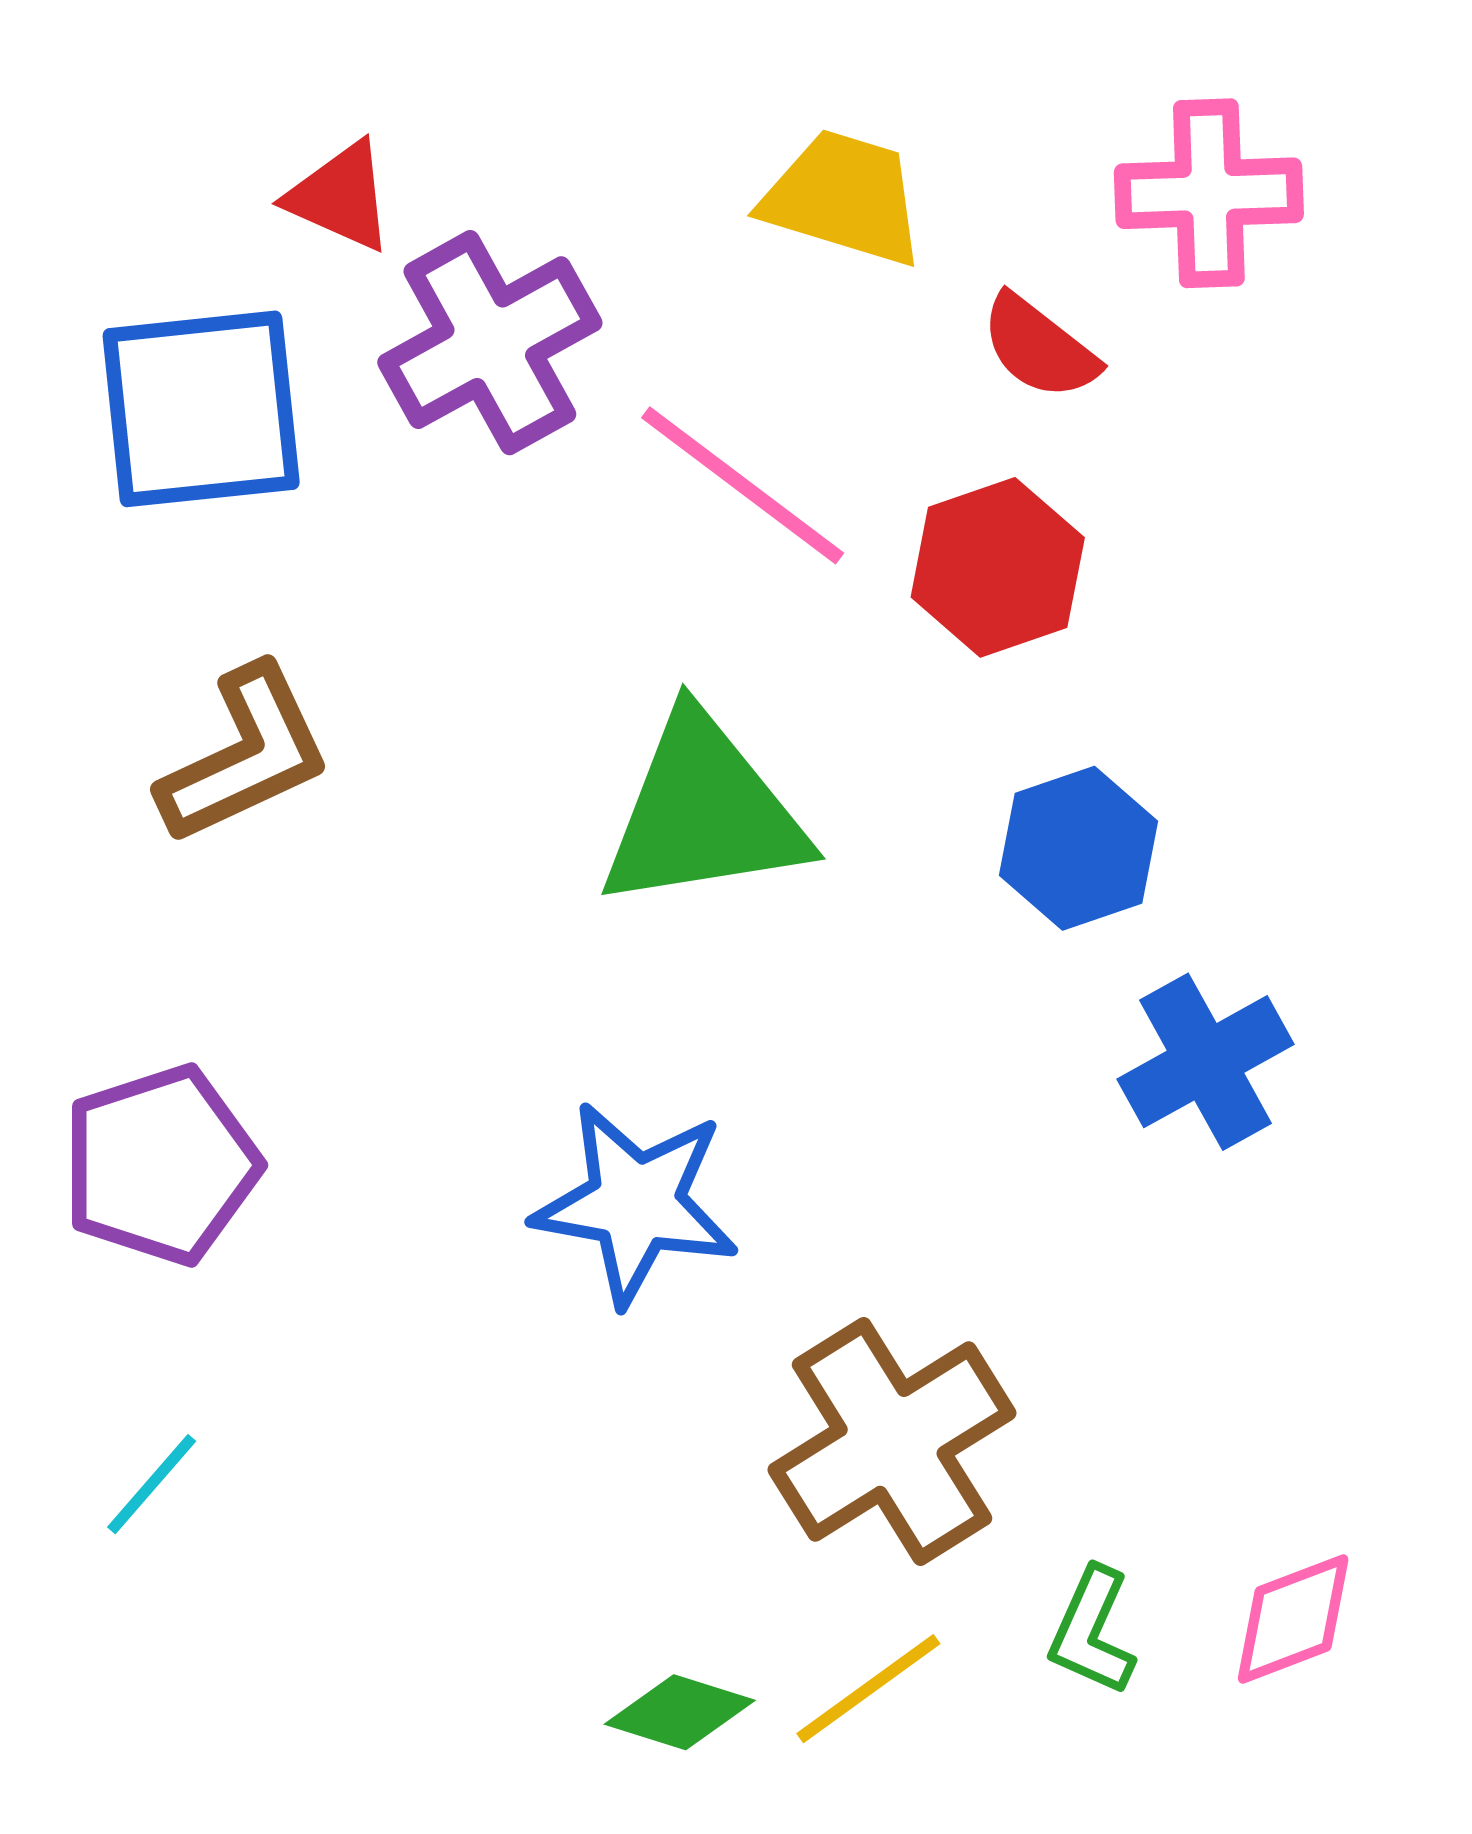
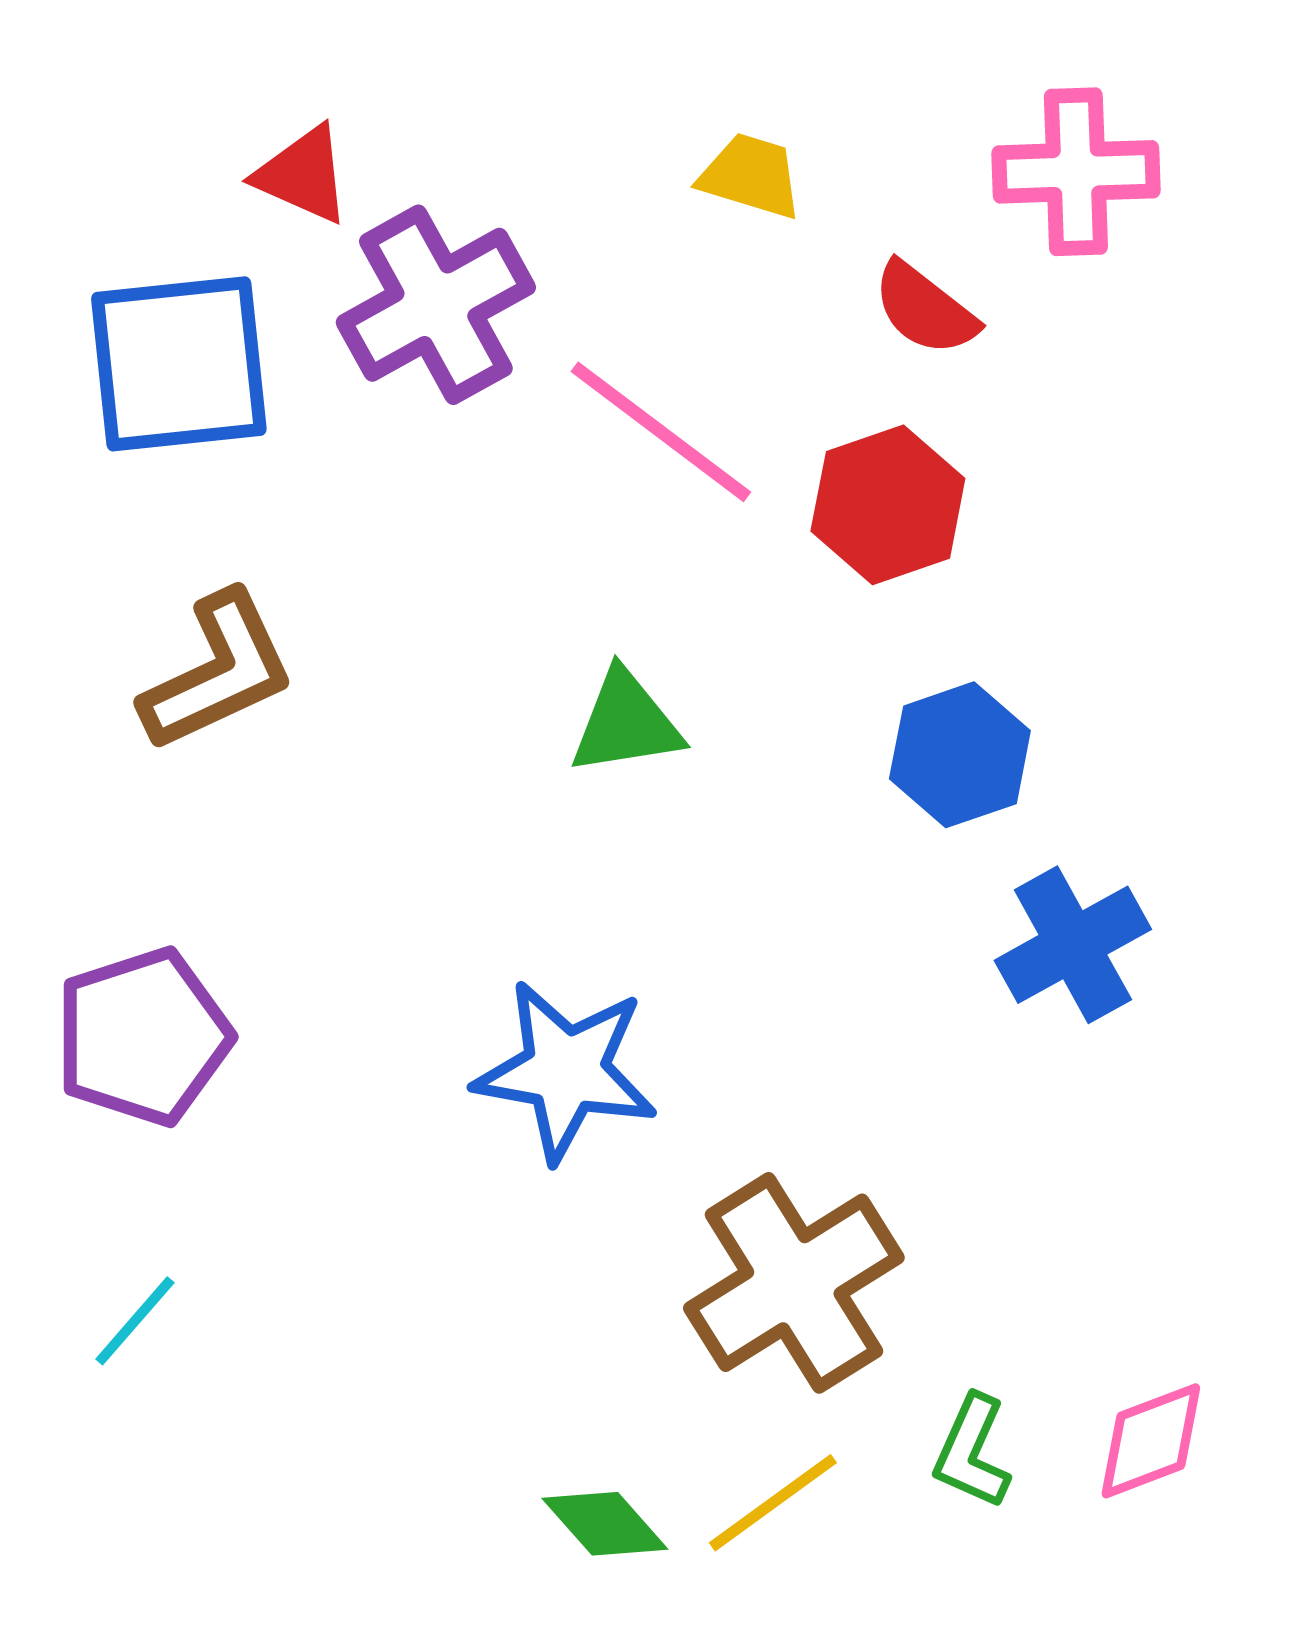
yellow trapezoid: (844, 198) -> (751, 176), size x0.7
green triangle: (703, 812) -> (626, 723), size x0.6
green diamond: (680, 1712) -> (605, 1524), turned 31

